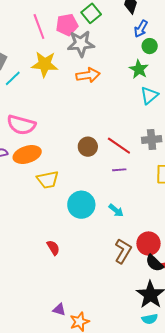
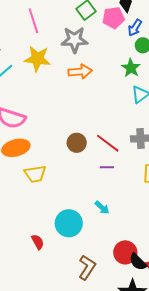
pink pentagon: (67, 25) -> (113, 18), moved
cyan circle: (81, 205) -> (69, 223), moved
red circle: (149, 244) -> (125, 252), moved
brown L-shape: (123, 251) -> (87, 267), moved

